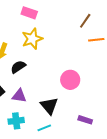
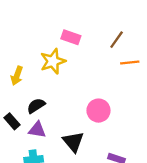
pink rectangle: (29, 13) -> (71, 37), moved
black semicircle: (18, 67) -> (36, 106), moved

